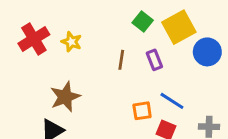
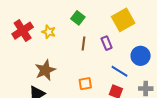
green square: (143, 21) -> (78, 18), moved
blue circle: (207, 52) -> (141, 56), moved
orange square: (142, 111) -> (85, 84), moved

